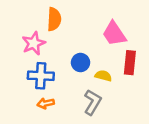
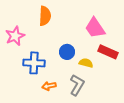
pink star: (34, 43) -> (15, 36), moved
red rectangle: (130, 63) -> (108, 52), turned -72
orange arrow: (46, 103) -> (49, 86), moved

